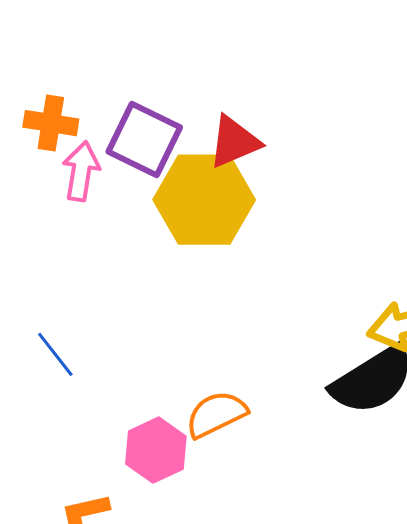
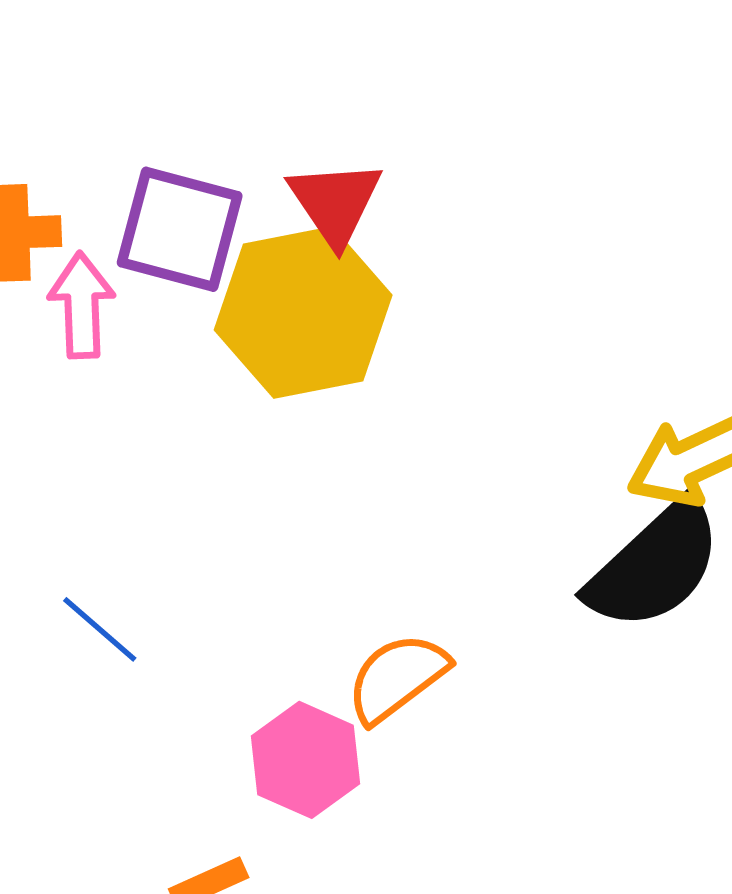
red triangle: (234, 142) -> (335, 203), turned -30

